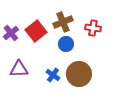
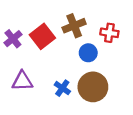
blue circle: (66, 44) -> (88, 53), moved

